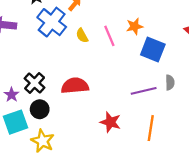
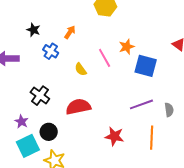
blue cross: (52, 22) -> (51, 51), size x0.6
yellow semicircle: (82, 36) -> (81, 69), moved
gray semicircle: (170, 82) -> (169, 110), moved
black cross: (35, 83) -> (40, 96), moved

